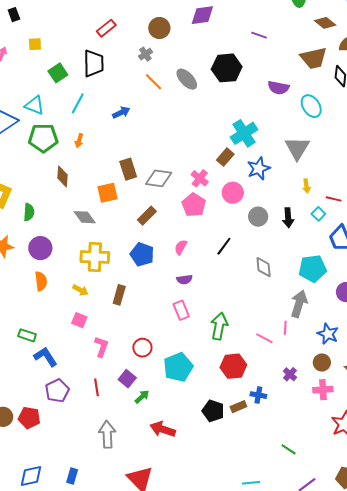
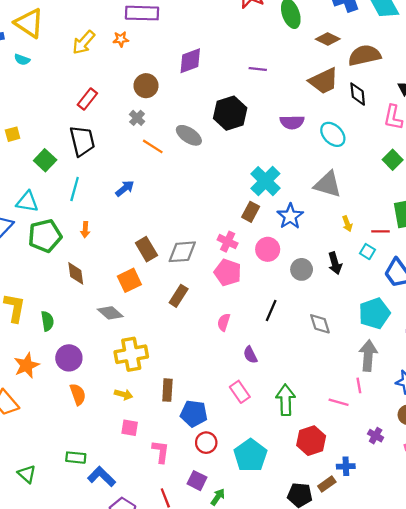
gray triangle: (297, 148) -> (328, 184), turned -32
blue pentagon: (142, 254) -> (194, 414), moved
purple semicircle: (184, 279) -> (250, 355), moved, turned 84

